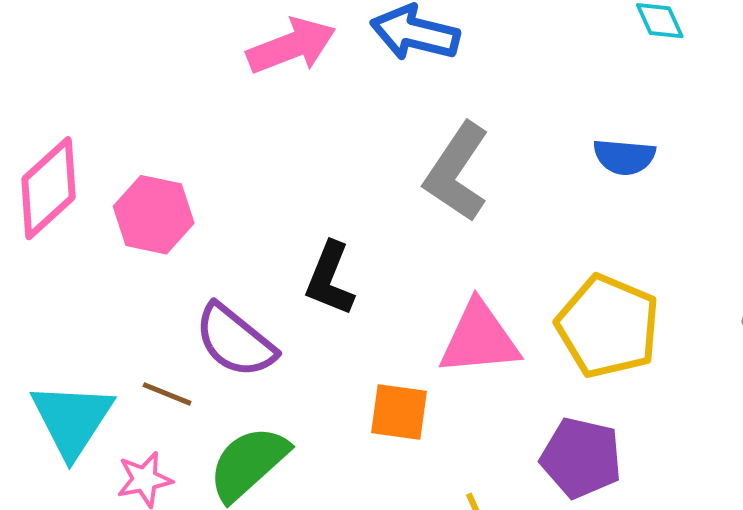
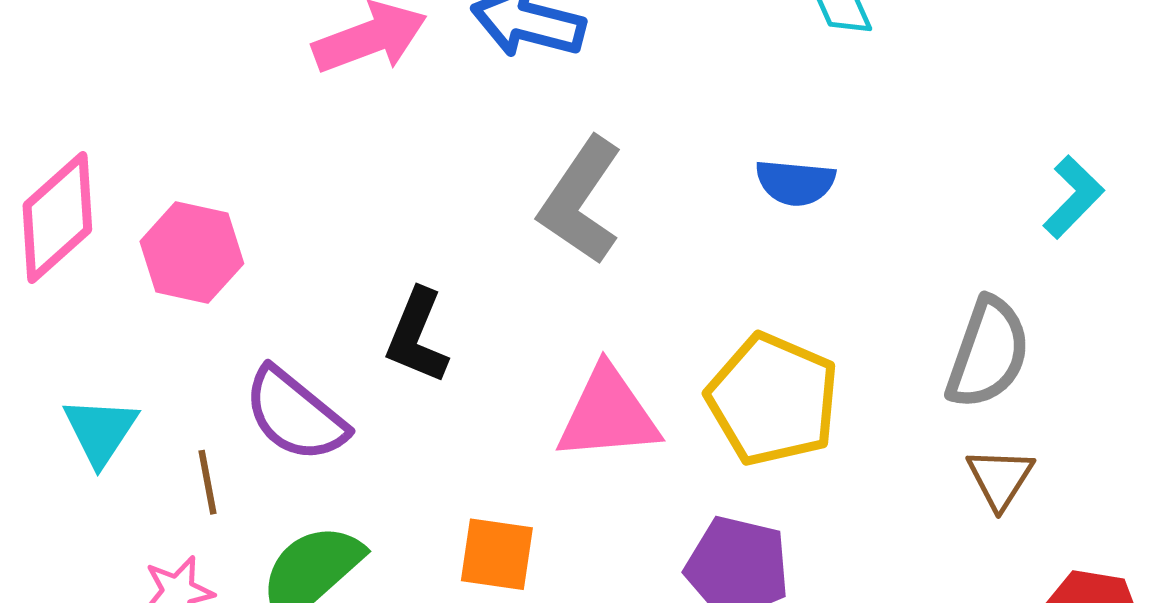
brown line: (167, 394) -> (207, 482), turned 57
orange square: (399, 412) -> (497, 554), moved
cyan triangle: (72, 420) -> (100, 431), moved, size x0.7

